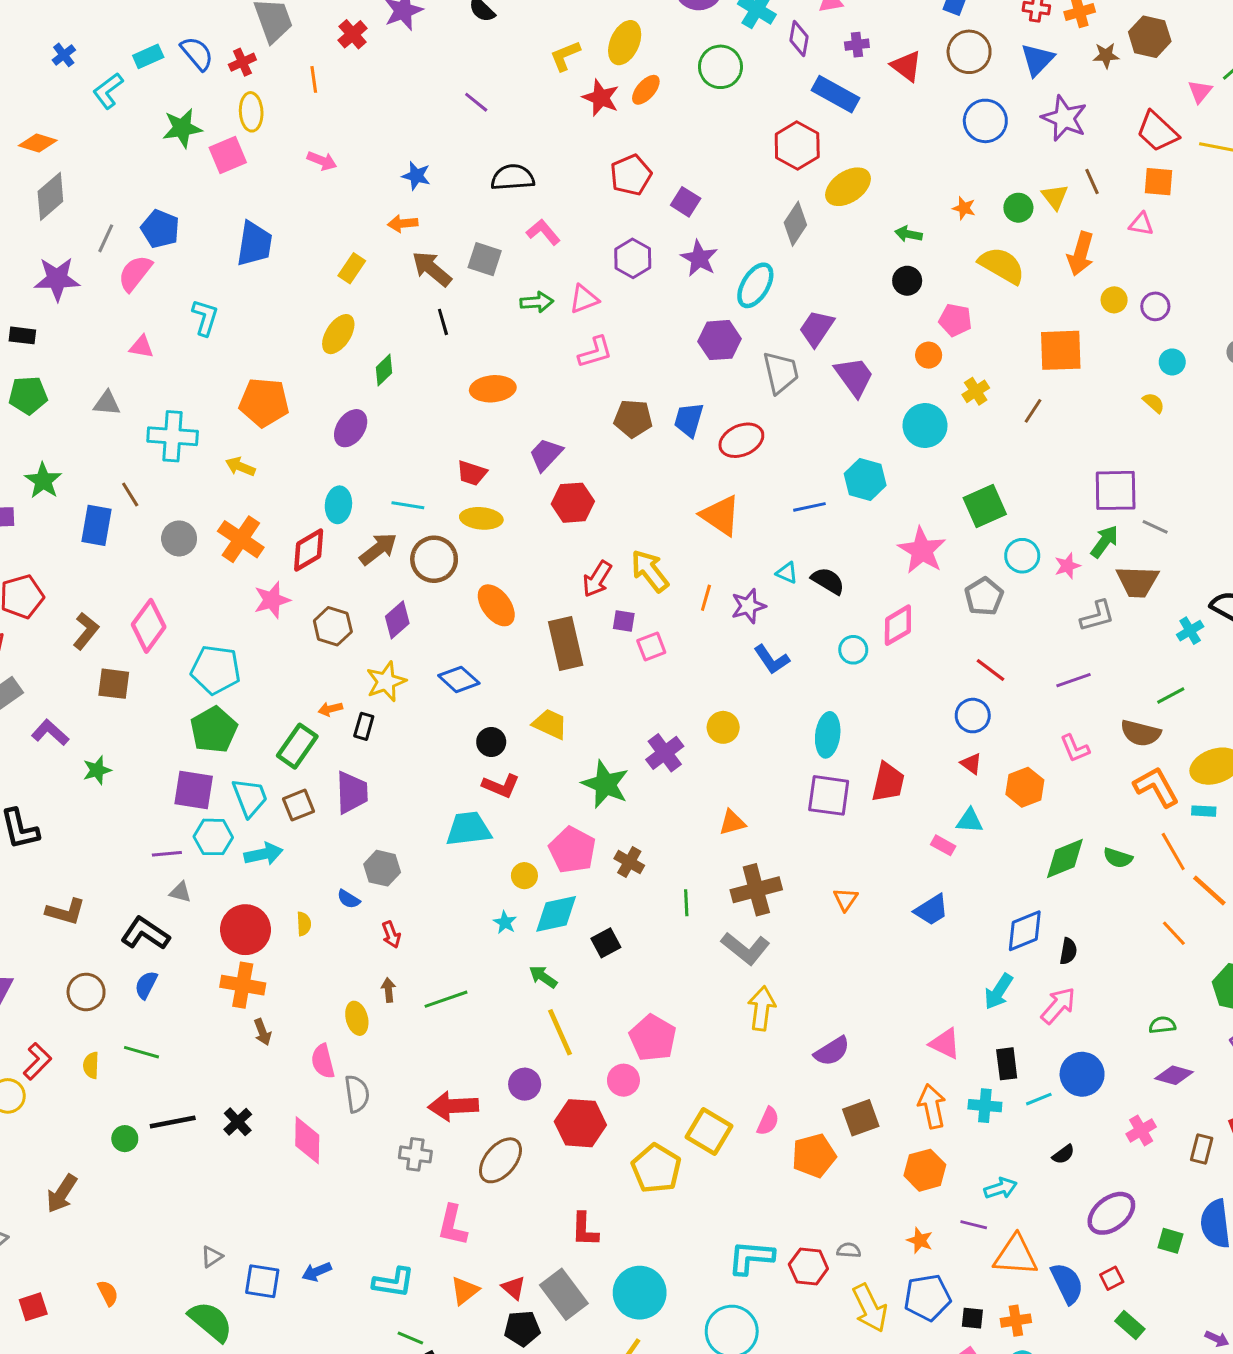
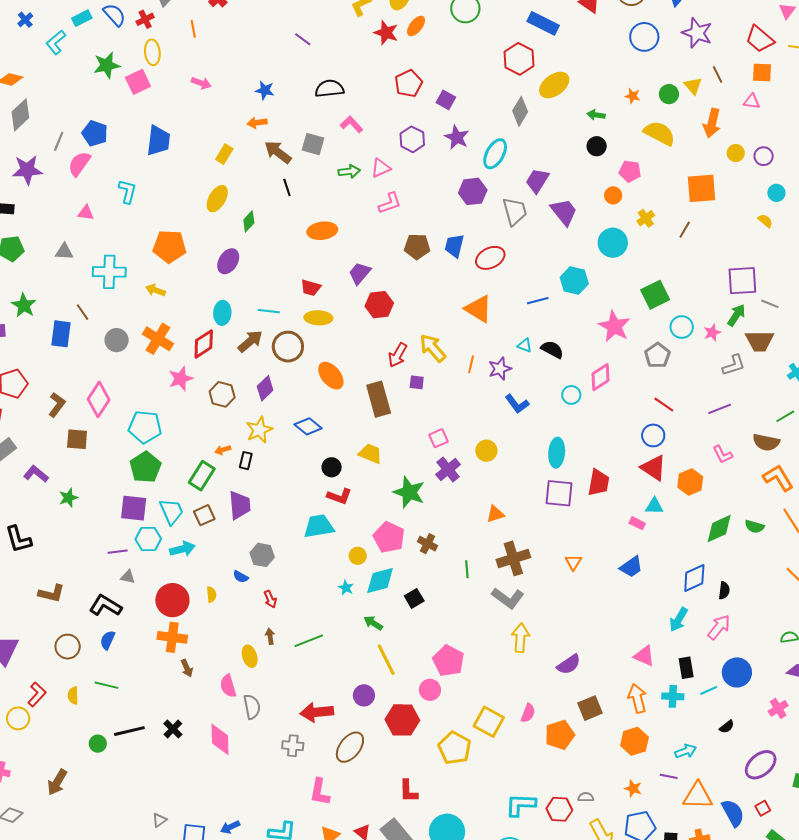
pink square: (651, 647) -> (439, 438), moved
red triangle: (971, 764) -> (654, 468), size x1.8

